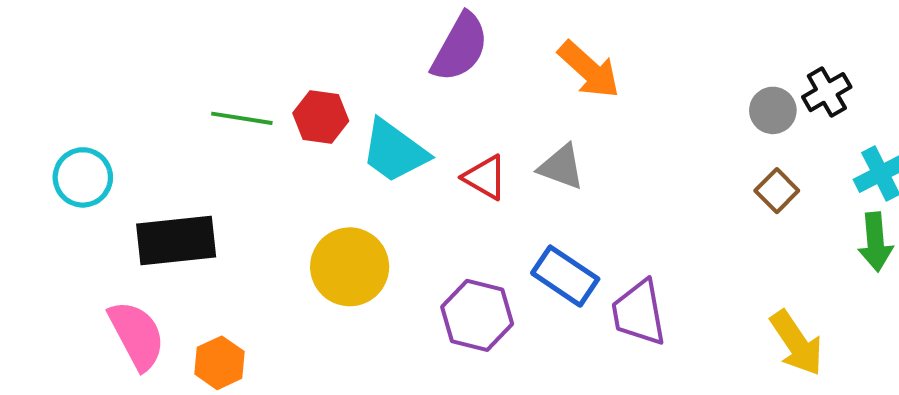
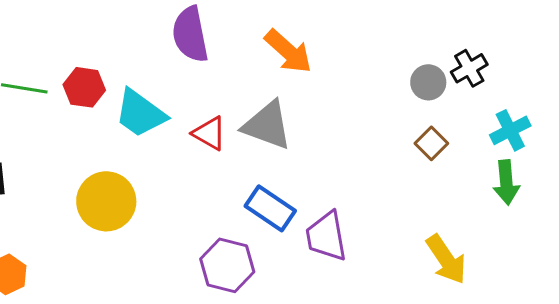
purple semicircle: (460, 47) -> (190, 34), turned 140
gray triangle: (561, 167) -> (267, 125), size x1.4
purple hexagon: (477, 315) -> (227, 265), moved

